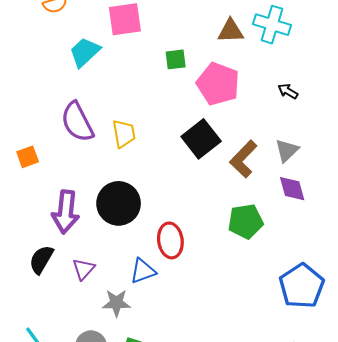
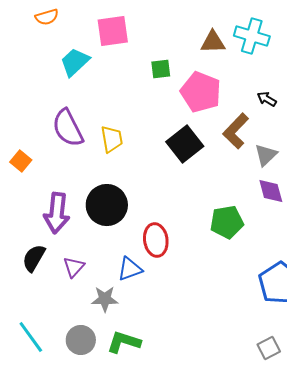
orange square: (28, 157) -> (21, 161), turned -30
brown L-shape: (243, 159) -> (236, 131), moved

